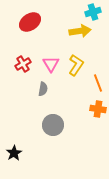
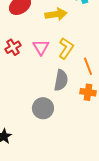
yellow arrow: (80, 31) -> (56, 14), moved
gray semicircle: (43, 89) -> (61, 80), moved, size x1.5

